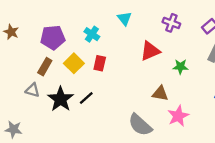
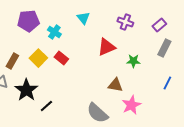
purple pentagon: (53, 37) -> (28, 21), moved
red rectangle: (100, 63) -> (61, 58), turned -64
black line: (86, 98) -> (46, 106), moved

